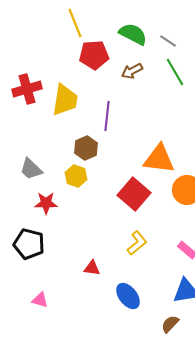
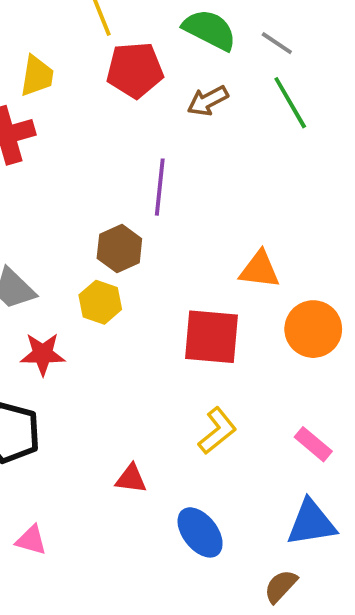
yellow trapezoid: (65, 100) -> (37, 76), moved, size x0.7
orange triangle: (159, 159) -> (260, 270), size x0.7
red square: (134, 194) -> (212, 337), turned -36

